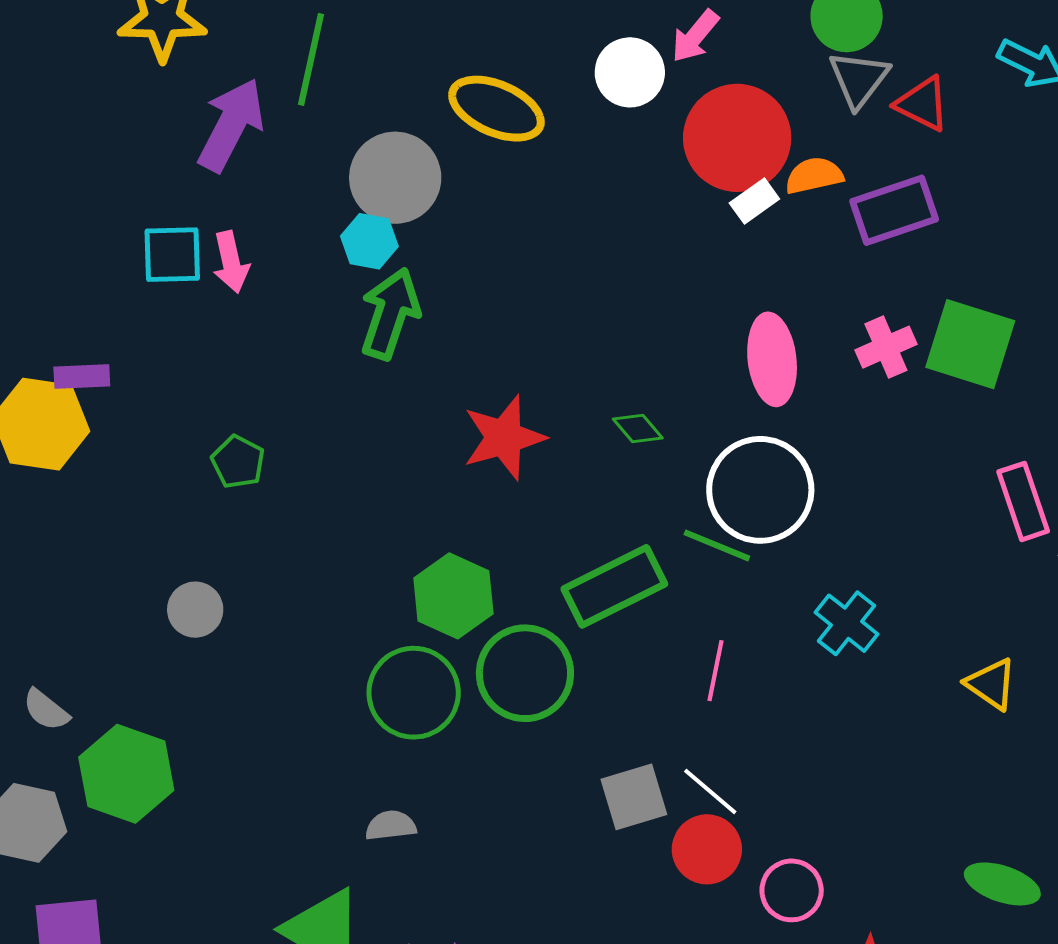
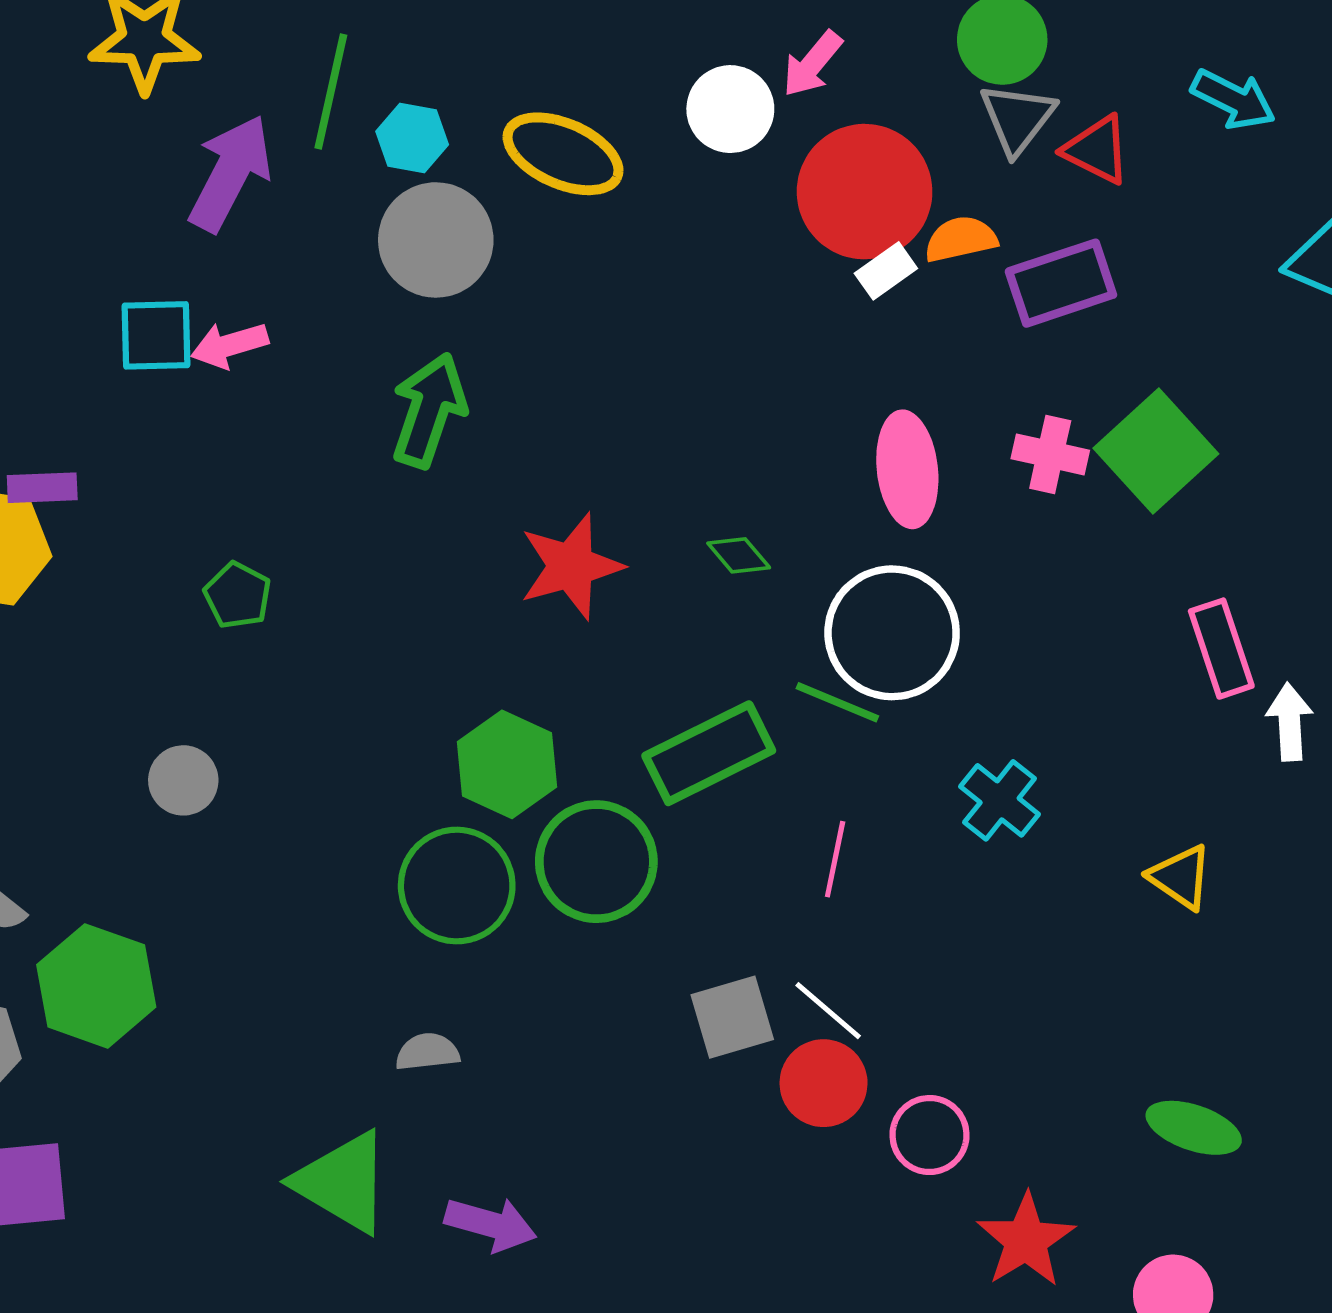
cyan hexagon: (369, 241) -> (412, 138), moved
pink arrow: (231, 262) -> (230, 345), turned 86
green square: (970, 344) -> (1156, 451), turned 30
pink cross: (886, 347) -> (1050, 454), turned 36

